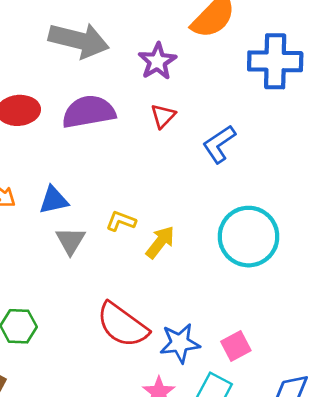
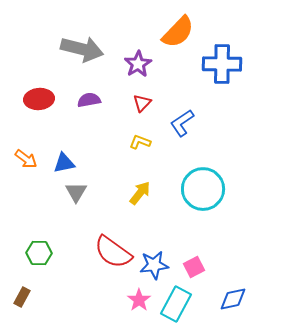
purple semicircle: (89, 112) -> (89, 100), size x0.6
yellow L-shape: (121, 221) -> (140, 142), moved

